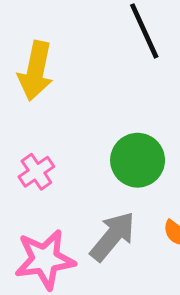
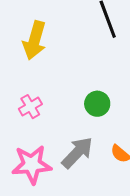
green circle: (138, 160) -> (97, 104), size x0.7

